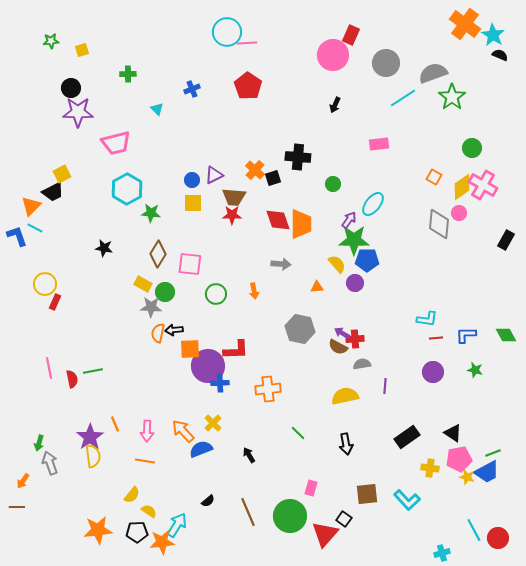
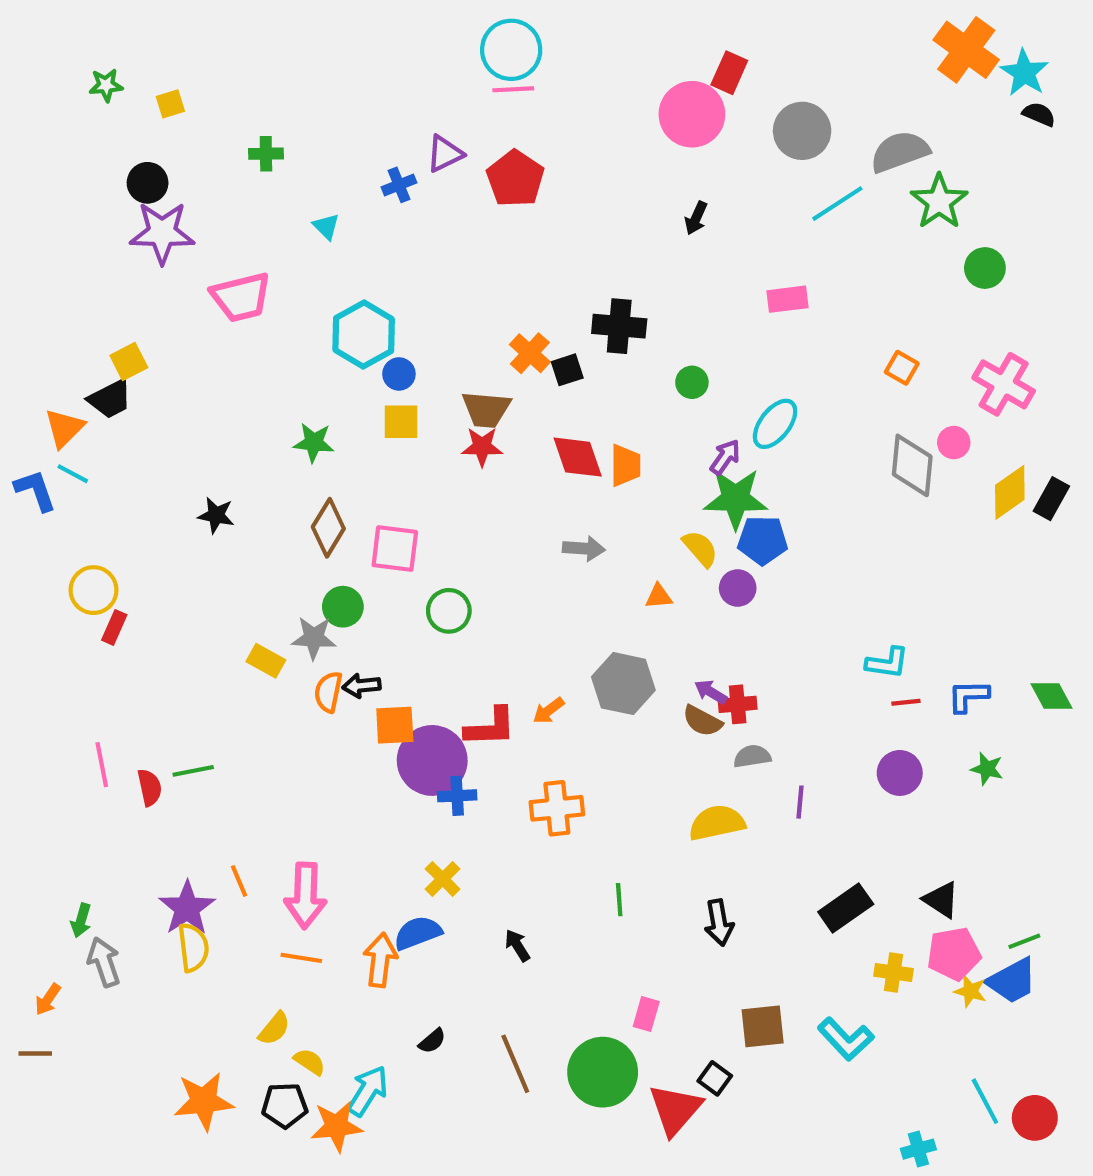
cyan circle: (227, 32) -> (511, 50), moved
green circle: (472, 148) -> (985, 268), moved
purple triangle: (214, 175) -> (445, 154), moved
yellow diamond: (462, 187) -> (1010, 492), moved
cyan hexagon: (127, 189) -> (364, 334), moved
orange trapezoid: (301, 224) -> (625, 465), size x0.7
yellow rectangle: (143, 284) -> (266, 661), moved
orange arrow: (254, 291) -> (549, 711), moved, turned 63
pink arrow: (147, 431) -> (305, 896), size x1.4
orange arrow: (183, 431) -> (380, 960), moved, turned 50
green line: (298, 433) -> (619, 900), turned 42

